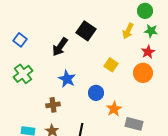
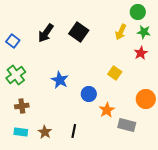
black arrow: (60, 47) -> (46, 33), moved
yellow square: (111, 65) -> (115, 73), moved
orange circle: (143, 73) -> (146, 99), moved
brown cross: (53, 105) -> (22, 106), moved

